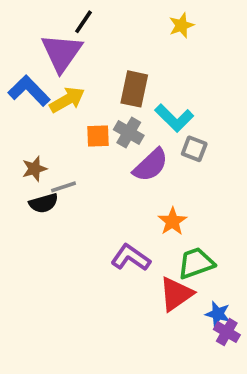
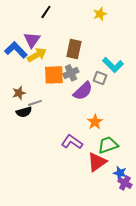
purple triangle: (62, 53) -> (32, 40), moved, size x0.7
cyan L-shape: (174, 118) -> (113, 65), moved
gray cross: (129, 132) -> (71, 73), turned 35
orange square: (98, 136) -> (54, 75), size x1.5
gray square: (194, 149) -> (100, 78), moved

